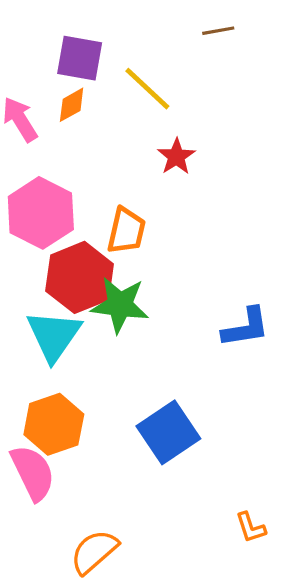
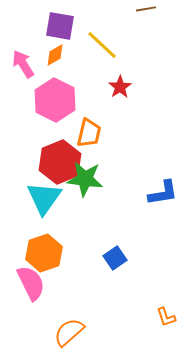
pink hexagon: (41, 213) -> (55, 100), moved
blue square: (168, 432) -> (115, 258), size x0.6

